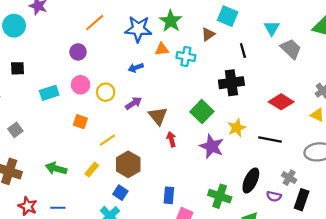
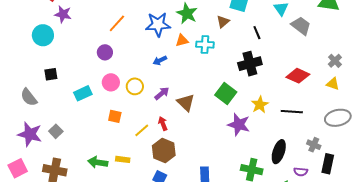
red arrow: (171, 139) -> (163, 123), moved
yellow rectangle: (92, 170) -> (123, 159), moved, turned 64
purple semicircle: (274, 196) -> (301, 172), moved

